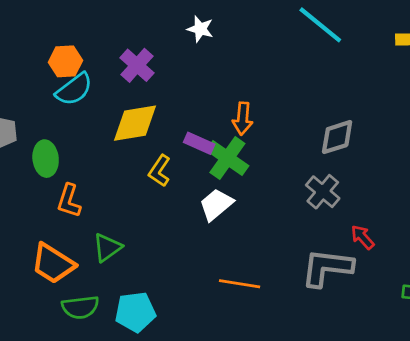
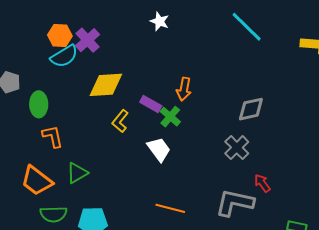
purple cross: (137, 65) -> (88, 40), moved
green cross: (227, 158) -> (170, 117), size x0.7
orange L-shape: (69, 201) -> (53, 136), turned 145
white trapezoid: (216, 204) -> (159, 149), turned 88

